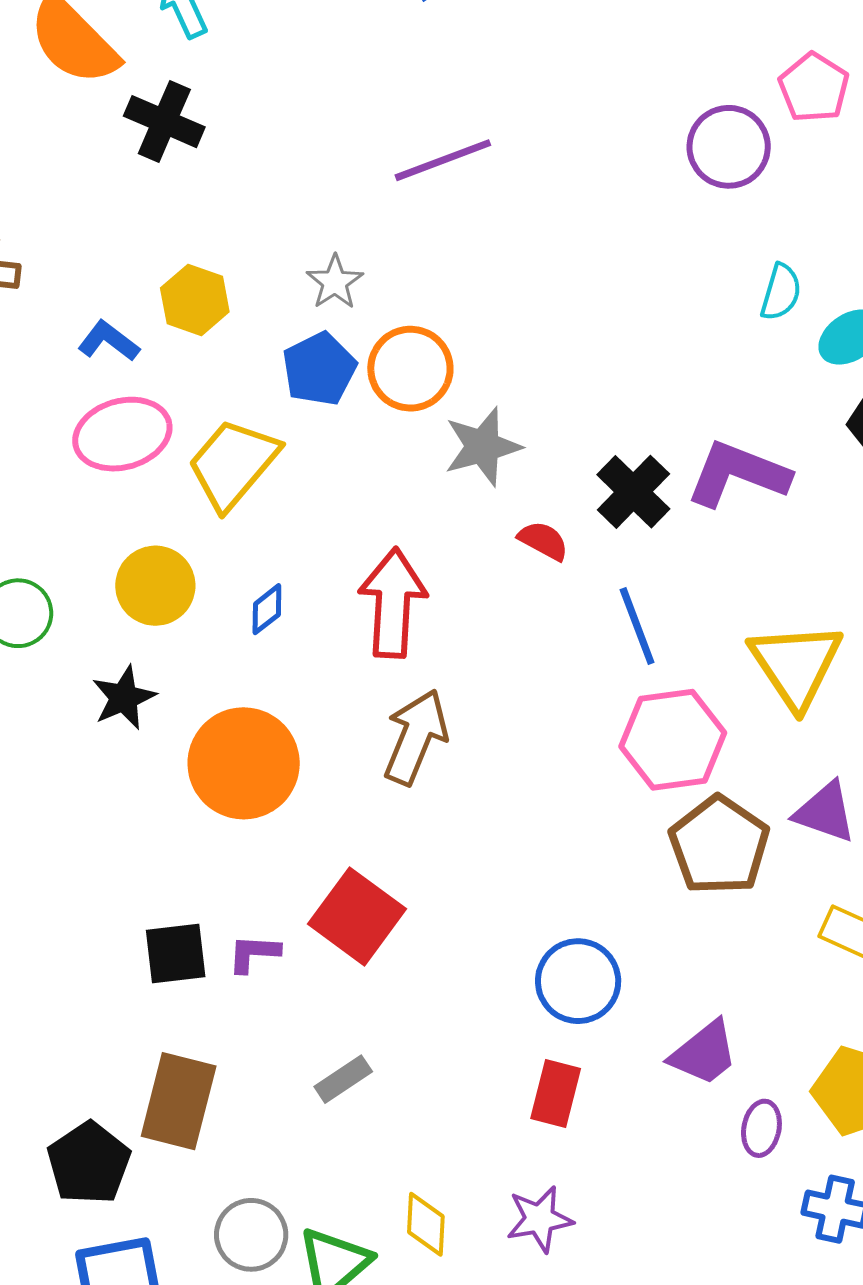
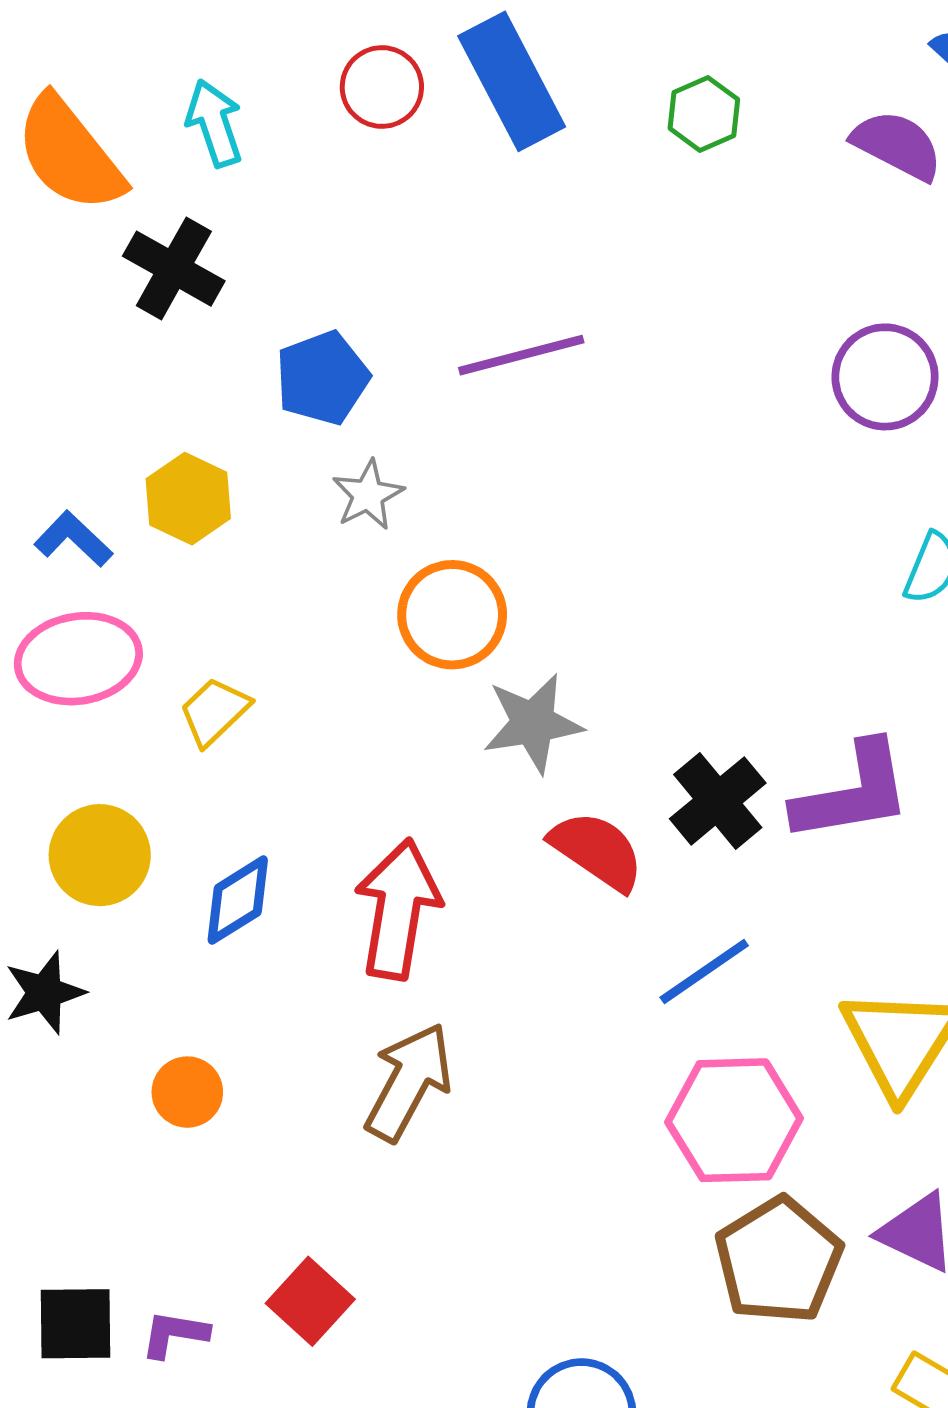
blue pentagon: (319, 369) -> (322, 378), moved
yellow trapezoid: (233, 464) -> (214, 711), size x0.6
purple L-shape: (738, 474) -> (852, 792), turned 143
red semicircle: (543, 541) -> (597, 851), size x1.5
blue diamond: (267, 609) -> (238, 900), size x1.4
blue line: (637, 626) -> (704, 971), turned 70
orange circle: (244, 763) -> (187, 1092), size x0.5
red square: (357, 916) -> (310, 1301), size x0.7

